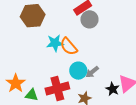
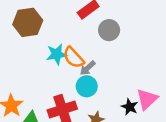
gray circle: (89, 19) -> (109, 30), moved
gray arrow: (92, 72) -> (88, 68), moved

